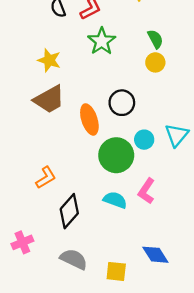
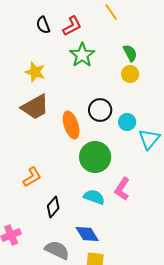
cyan circle: (144, 140) -> (127, 122), moved
black diamond: (69, 211) -> (53, 207), size x0.7
blue diamond: (155, 255) -> (87, 234), moved

